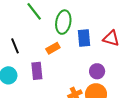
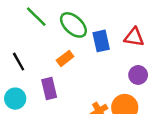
green ellipse: (63, 22) -> (73, 25), turned -50
purple circle: (97, 71) -> (138, 75), moved

